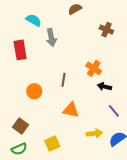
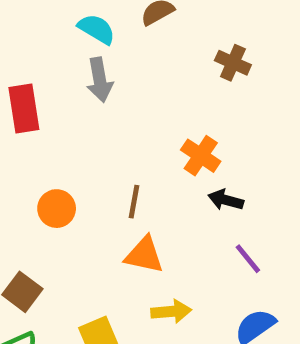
cyan semicircle: (34, 20) -> (97, 29), moved
brown line: (63, 80) -> (134, 202), moved
yellow arrow: (94, 133) -> (171, 311), moved

